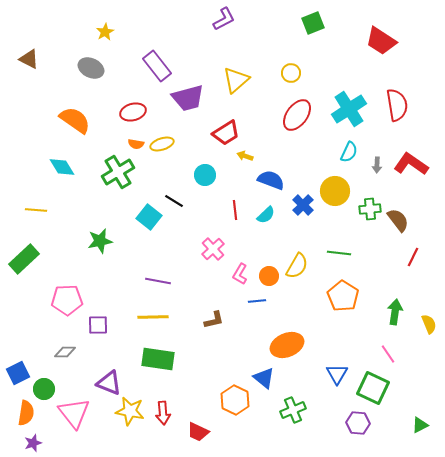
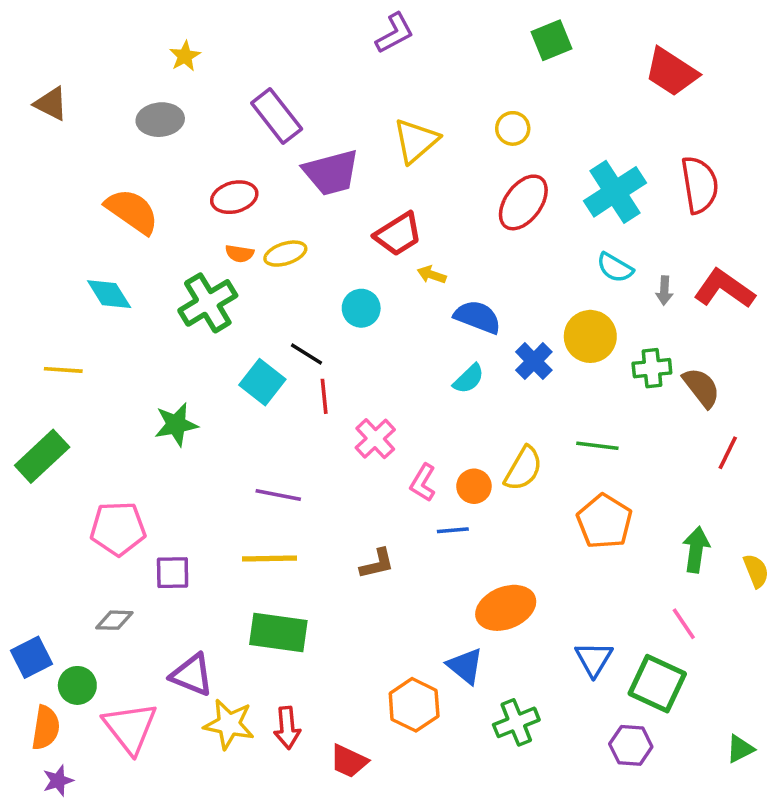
gray ellipse: (91, 68) -> (160, 120), turned -30
cyan semicircle: (349, 152) -> (615, 268), turned 95
red line: (235, 210) -> (324, 396), moved

